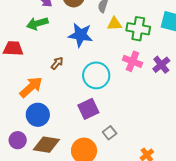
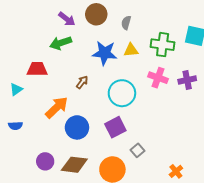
yellow triangle: (115, 24) -> (131, 50), moved
purple cross: (161, 65) -> (187, 80), turned 30
blue circle: (38, 115) -> (77, 127), moved

